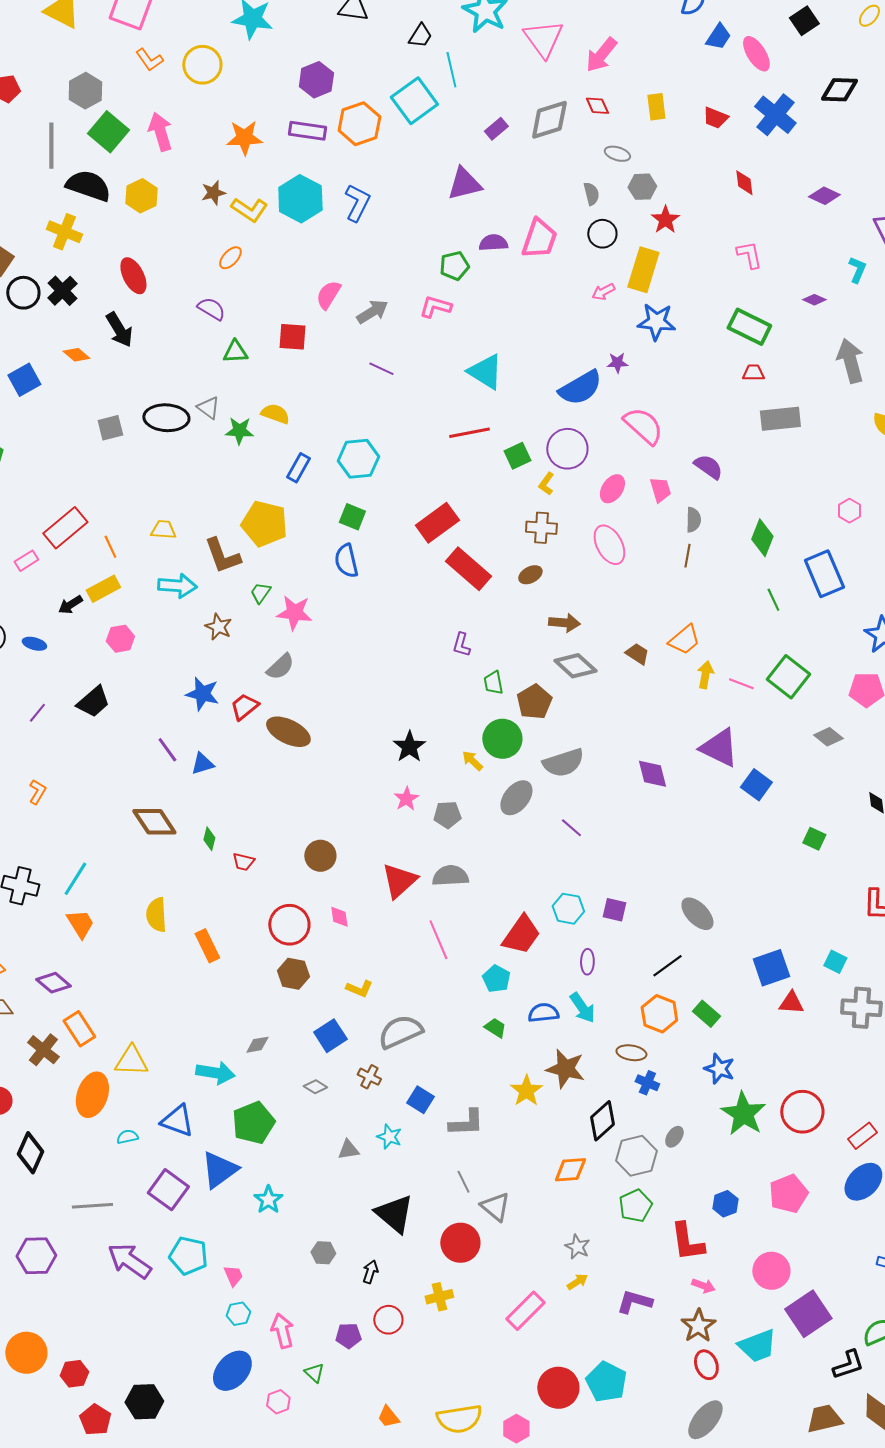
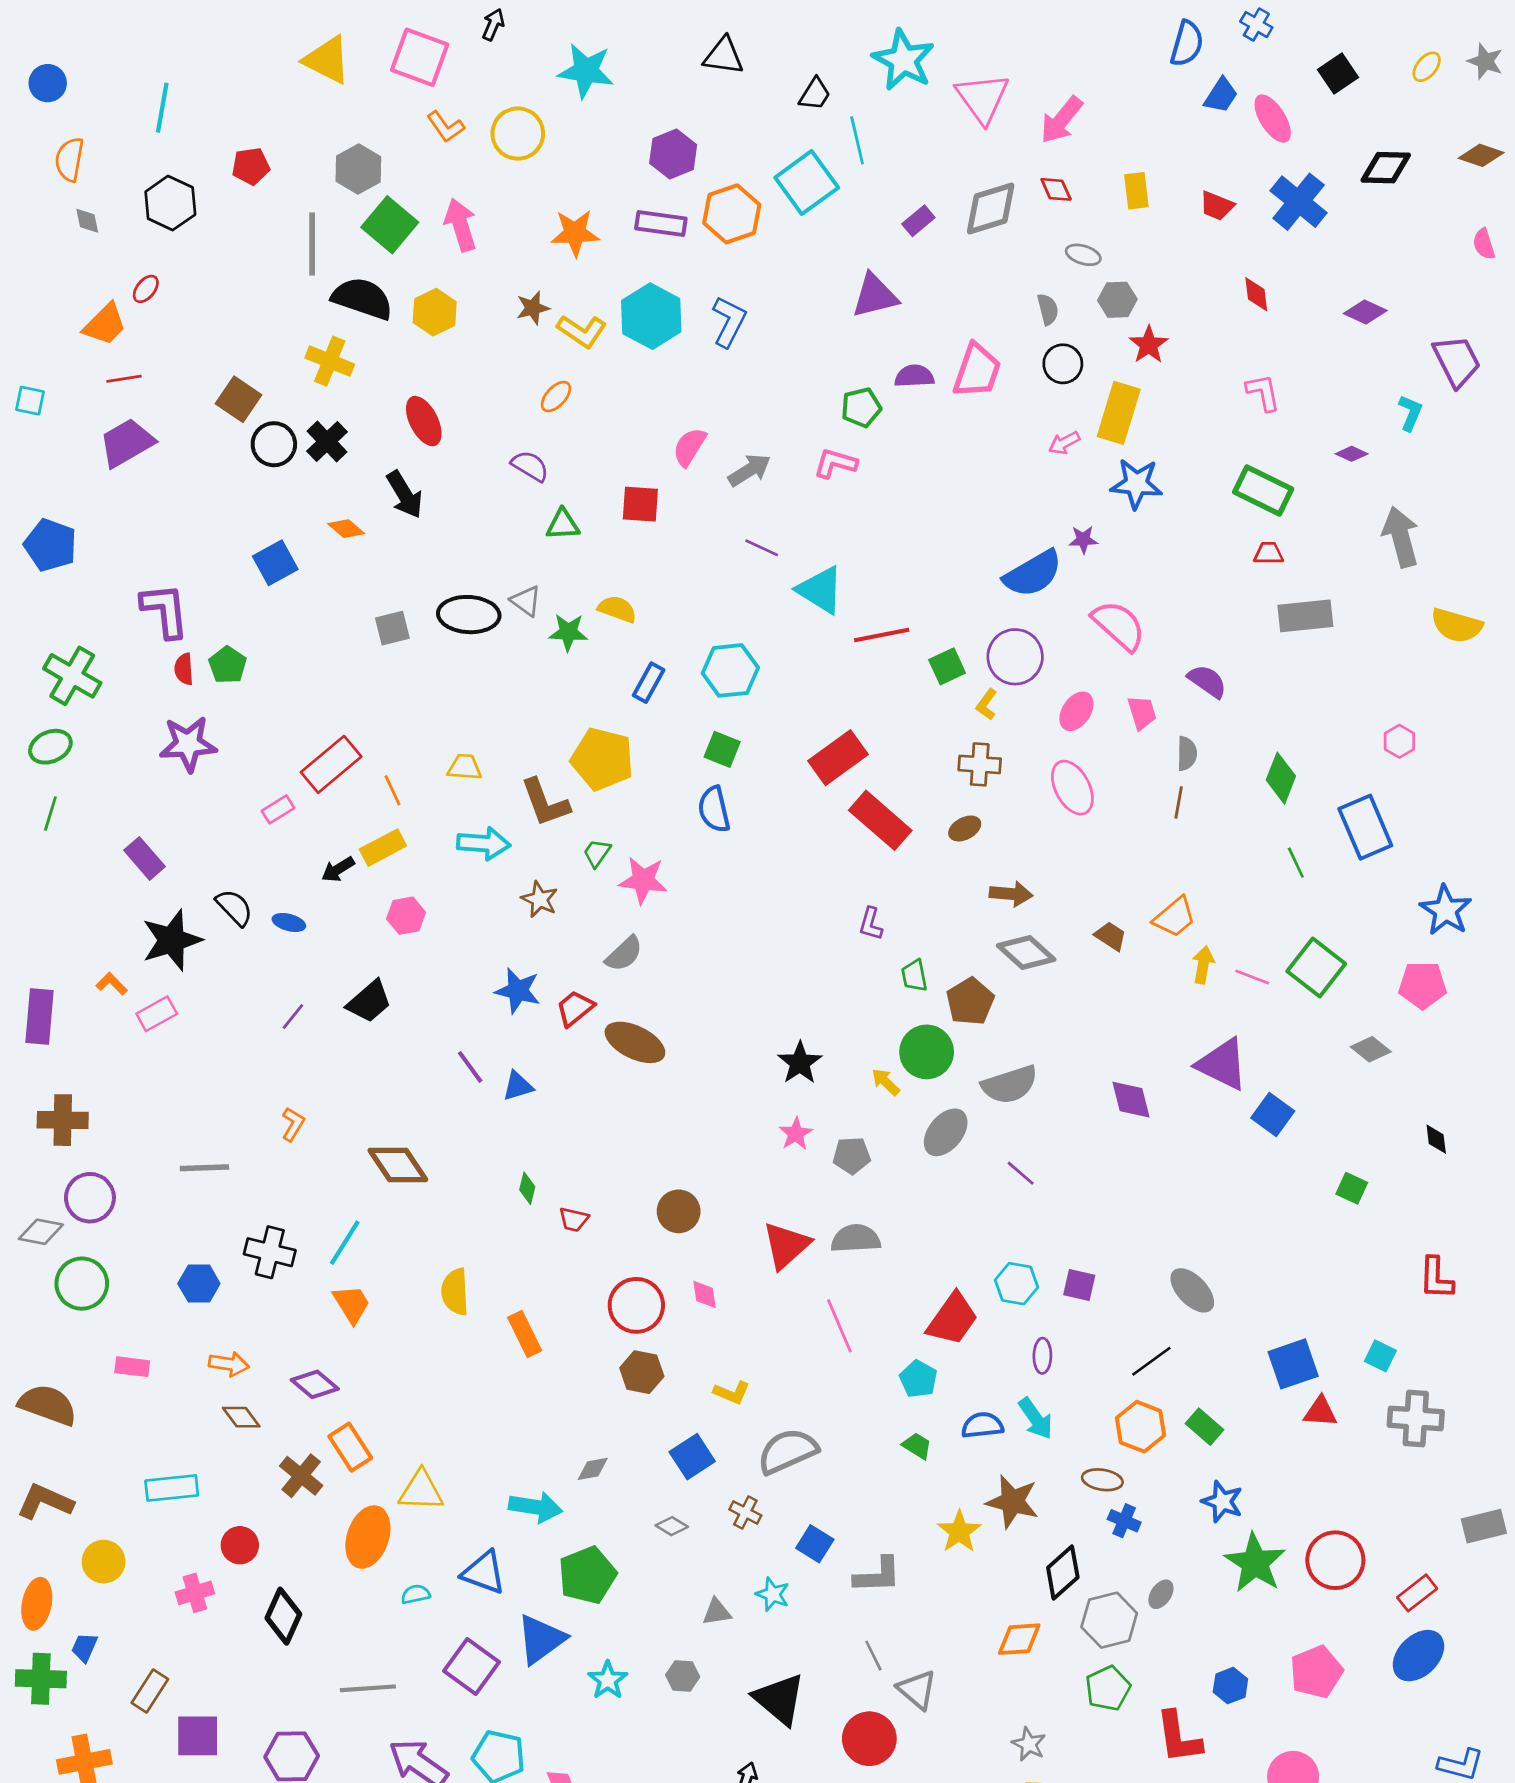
cyan triangle: (485, 372) -> (820, 590), moved
brown diamond: (154, 822) -> (398, 1165), moved
gray hexagon: (323, 1253) -> (683, 1676), moved

